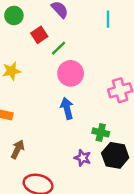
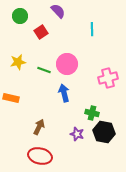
cyan line: (108, 19) -> (92, 29), moved
green line: (59, 48) -> (44, 70), moved, turned 64
brown arrow: (18, 149) -> (39, 127), moved

